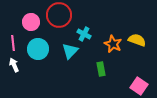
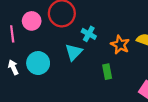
pink line: (13, 43) -> (12, 34), moved
cyan circle: (38, 49) -> (38, 63), moved

